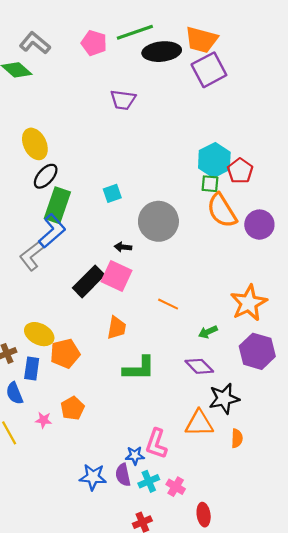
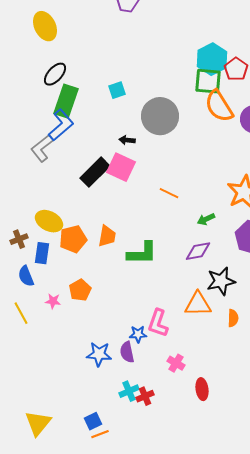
yellow ellipse: (35, 144) -> (45, 26), moved
green square: (210, 184) -> (208, 81), size x1.6
orange trapezoid: (117, 328) -> (107, 236), moved
purple diamond: (199, 366) -> (198, 251), turned -56
cyan cross: (149, 481) -> (129, 391), moved

